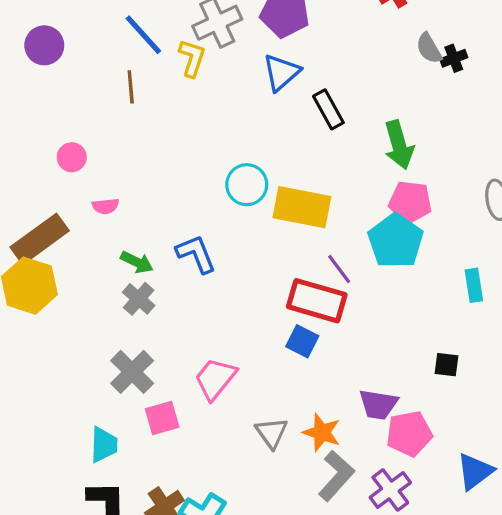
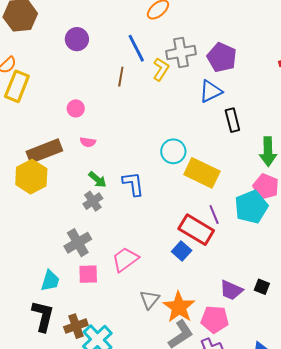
purple trapezoid: (378, 404) -> (231, 290), moved
orange star: (322, 432) -> (179, 307), size x1.4
pink pentagon: (409, 434) -> (215, 319), moved

